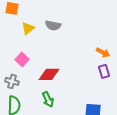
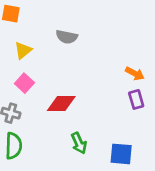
yellow triangle: (28, 28) -> (23, 50), moved
green arrow: (48, 99) -> (79, 143), moved

